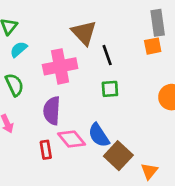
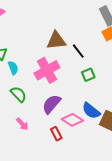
brown triangle: (84, 33) -> (56, 40), turned -35
cyan semicircle: (19, 49) -> (13, 68), turned 128
purple semicircle: (52, 111) -> (51, 104), turned 55

